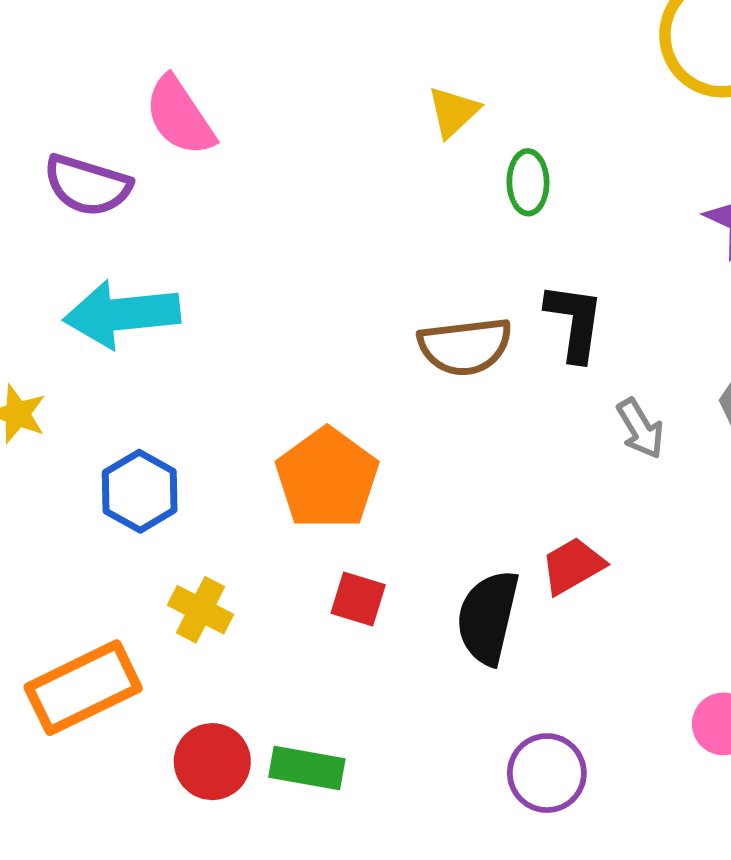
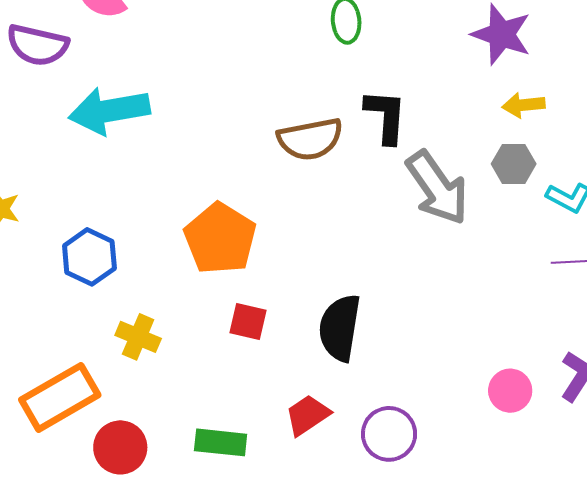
cyan arrow: (122, 314) -> (109, 111), moved
gray arrow: (640, 429) -> (437, 188), size x1.8
red trapezoid: (573, 566) -> (308, 415), moved
red circle: (212, 762) -> (120, 447), moved

